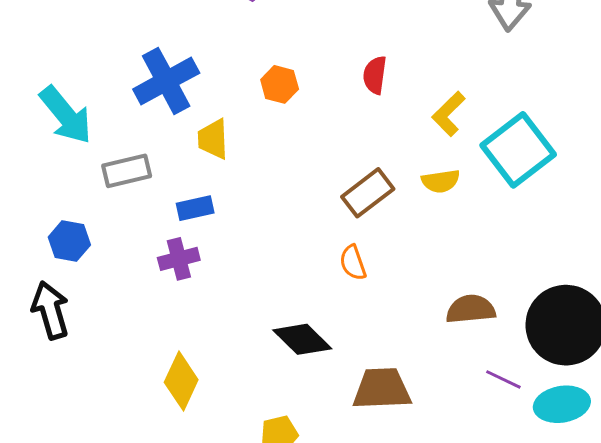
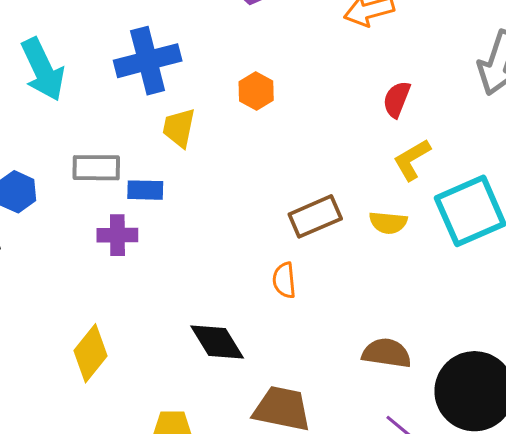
red semicircle: (375, 75) -> (397, 99), moved
gray rectangle: (127, 171) -> (96, 168), moved

